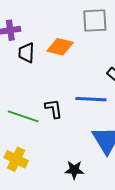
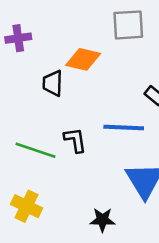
black trapezoid: (26, 53) -> (53, 83), moved

